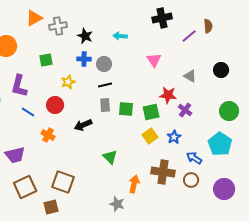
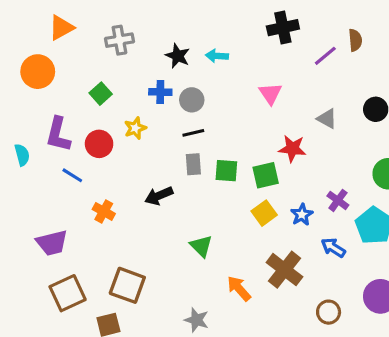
orange triangle: (34, 18) -> (61, 28), moved
black star: (85, 36) -> (178, 56), moved
green square: (46, 60) -> (101, 94), turned -32
red circle: (55, 105) -> (99, 144), moved
purple cross: (185, 110) -> (338, 200), moved
brown cross: (163, 172) -> (285, 270), turned 30
brown circle: (191, 180) -> (329, 312), moved
orange arrow: (134, 184) -> (239, 288), turned -54
gray star: (117, 204) -> (196, 320), moved

